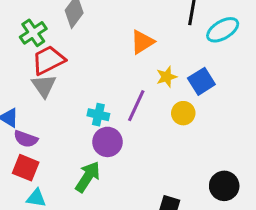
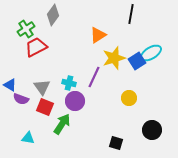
cyan ellipse: (223, 30) -> (151, 53), moved
yellow star: (167, 77) -> (114, 58), size x1.6
gray triangle: (44, 86) -> (42, 87), moved
yellow circle: (183, 113) -> (129, 98), moved
red square: (26, 168) -> (45, 107), moved

